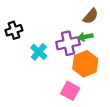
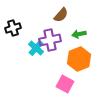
brown semicircle: (91, 16) -> (61, 15), moved
purple cross: (68, 43) -> (50, 40), moved

